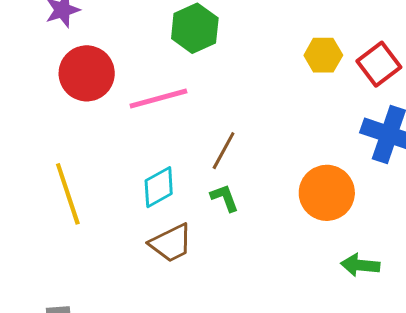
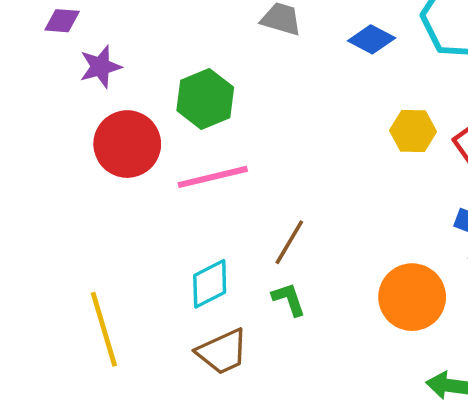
green hexagon: (195, 28) -> (205, 99), moved
yellow line: (68, 194) -> (104, 329), moved

